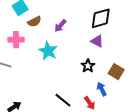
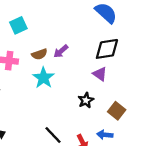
brown semicircle: (34, 22) -> (39, 54), moved
blue arrow: (102, 89) -> (105, 135), moved, turned -64

